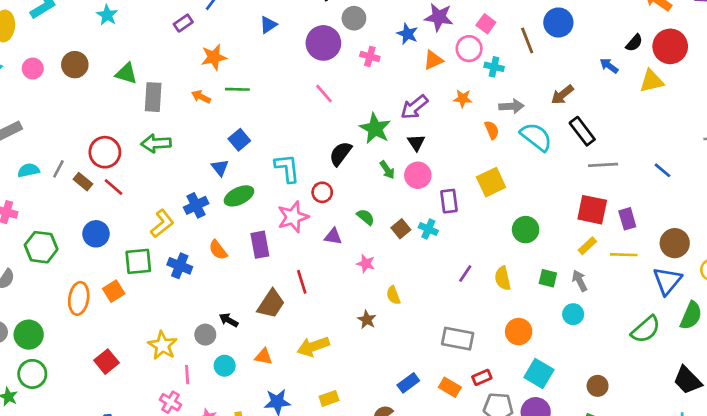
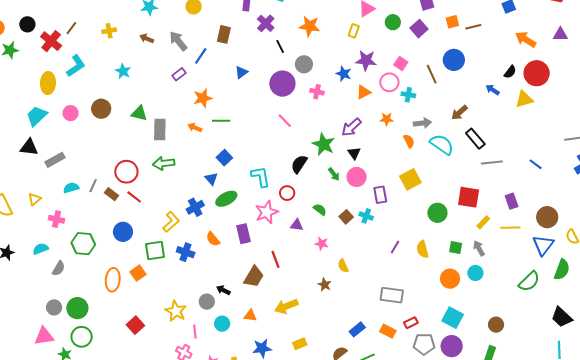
red square: (592, 210) -> (469, 197), moved
orange circle: (519, 332) -> (450, 279), moved

